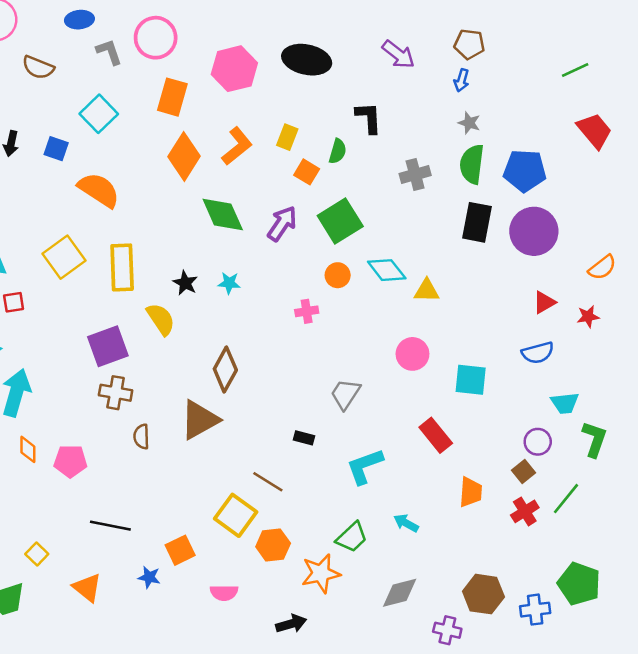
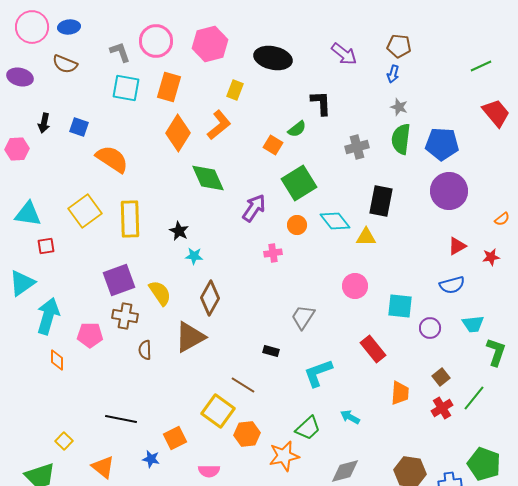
blue ellipse: (79, 20) -> (69, 27), moved
pink hexagon: (234, 69) -> (210, 44), moved
cyan square: (99, 114) -> (126, 88), moved, turned -36
yellow rectangle: (287, 137) -> (235, 90), moved
green semicircle: (338, 151) -> (297, 129), turned 36
black rectangle: (477, 222) -> (381, 201), moved
purple arrow: (282, 224) -> (254, 208), moved
orange semicircle: (602, 267) -> (502, 219), size x0.7
cyan star: (229, 283) -> (194, 256), moved
yellow semicircle: (161, 319) -> (160, 293), moved
purple circle: (538, 442) -> (430, 328), moved
pink pentagon: (70, 461) -> (90, 335), moved

